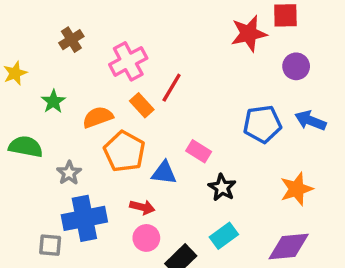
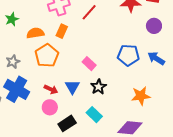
red line: (172, 88) -> (89, 12), moved
orange rectangle: (142, 105) -> (62, 31), turned 56
blue triangle: (164, 173) -> (72, 87), moved, turned 42
blue cross: (84, 218) -> (17, 89), turned 30
cyan rectangle: (224, 236) -> (94, 115), turned 70

